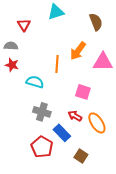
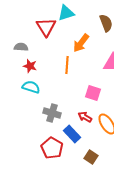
red triangle: (24, 25) -> (46, 27), moved, size x1.5
orange arrow: (78, 51) -> (81, 43), moved
red star: (12, 65) -> (30, 66), moved
cyan semicircle: (35, 82) -> (31, 87), moved

